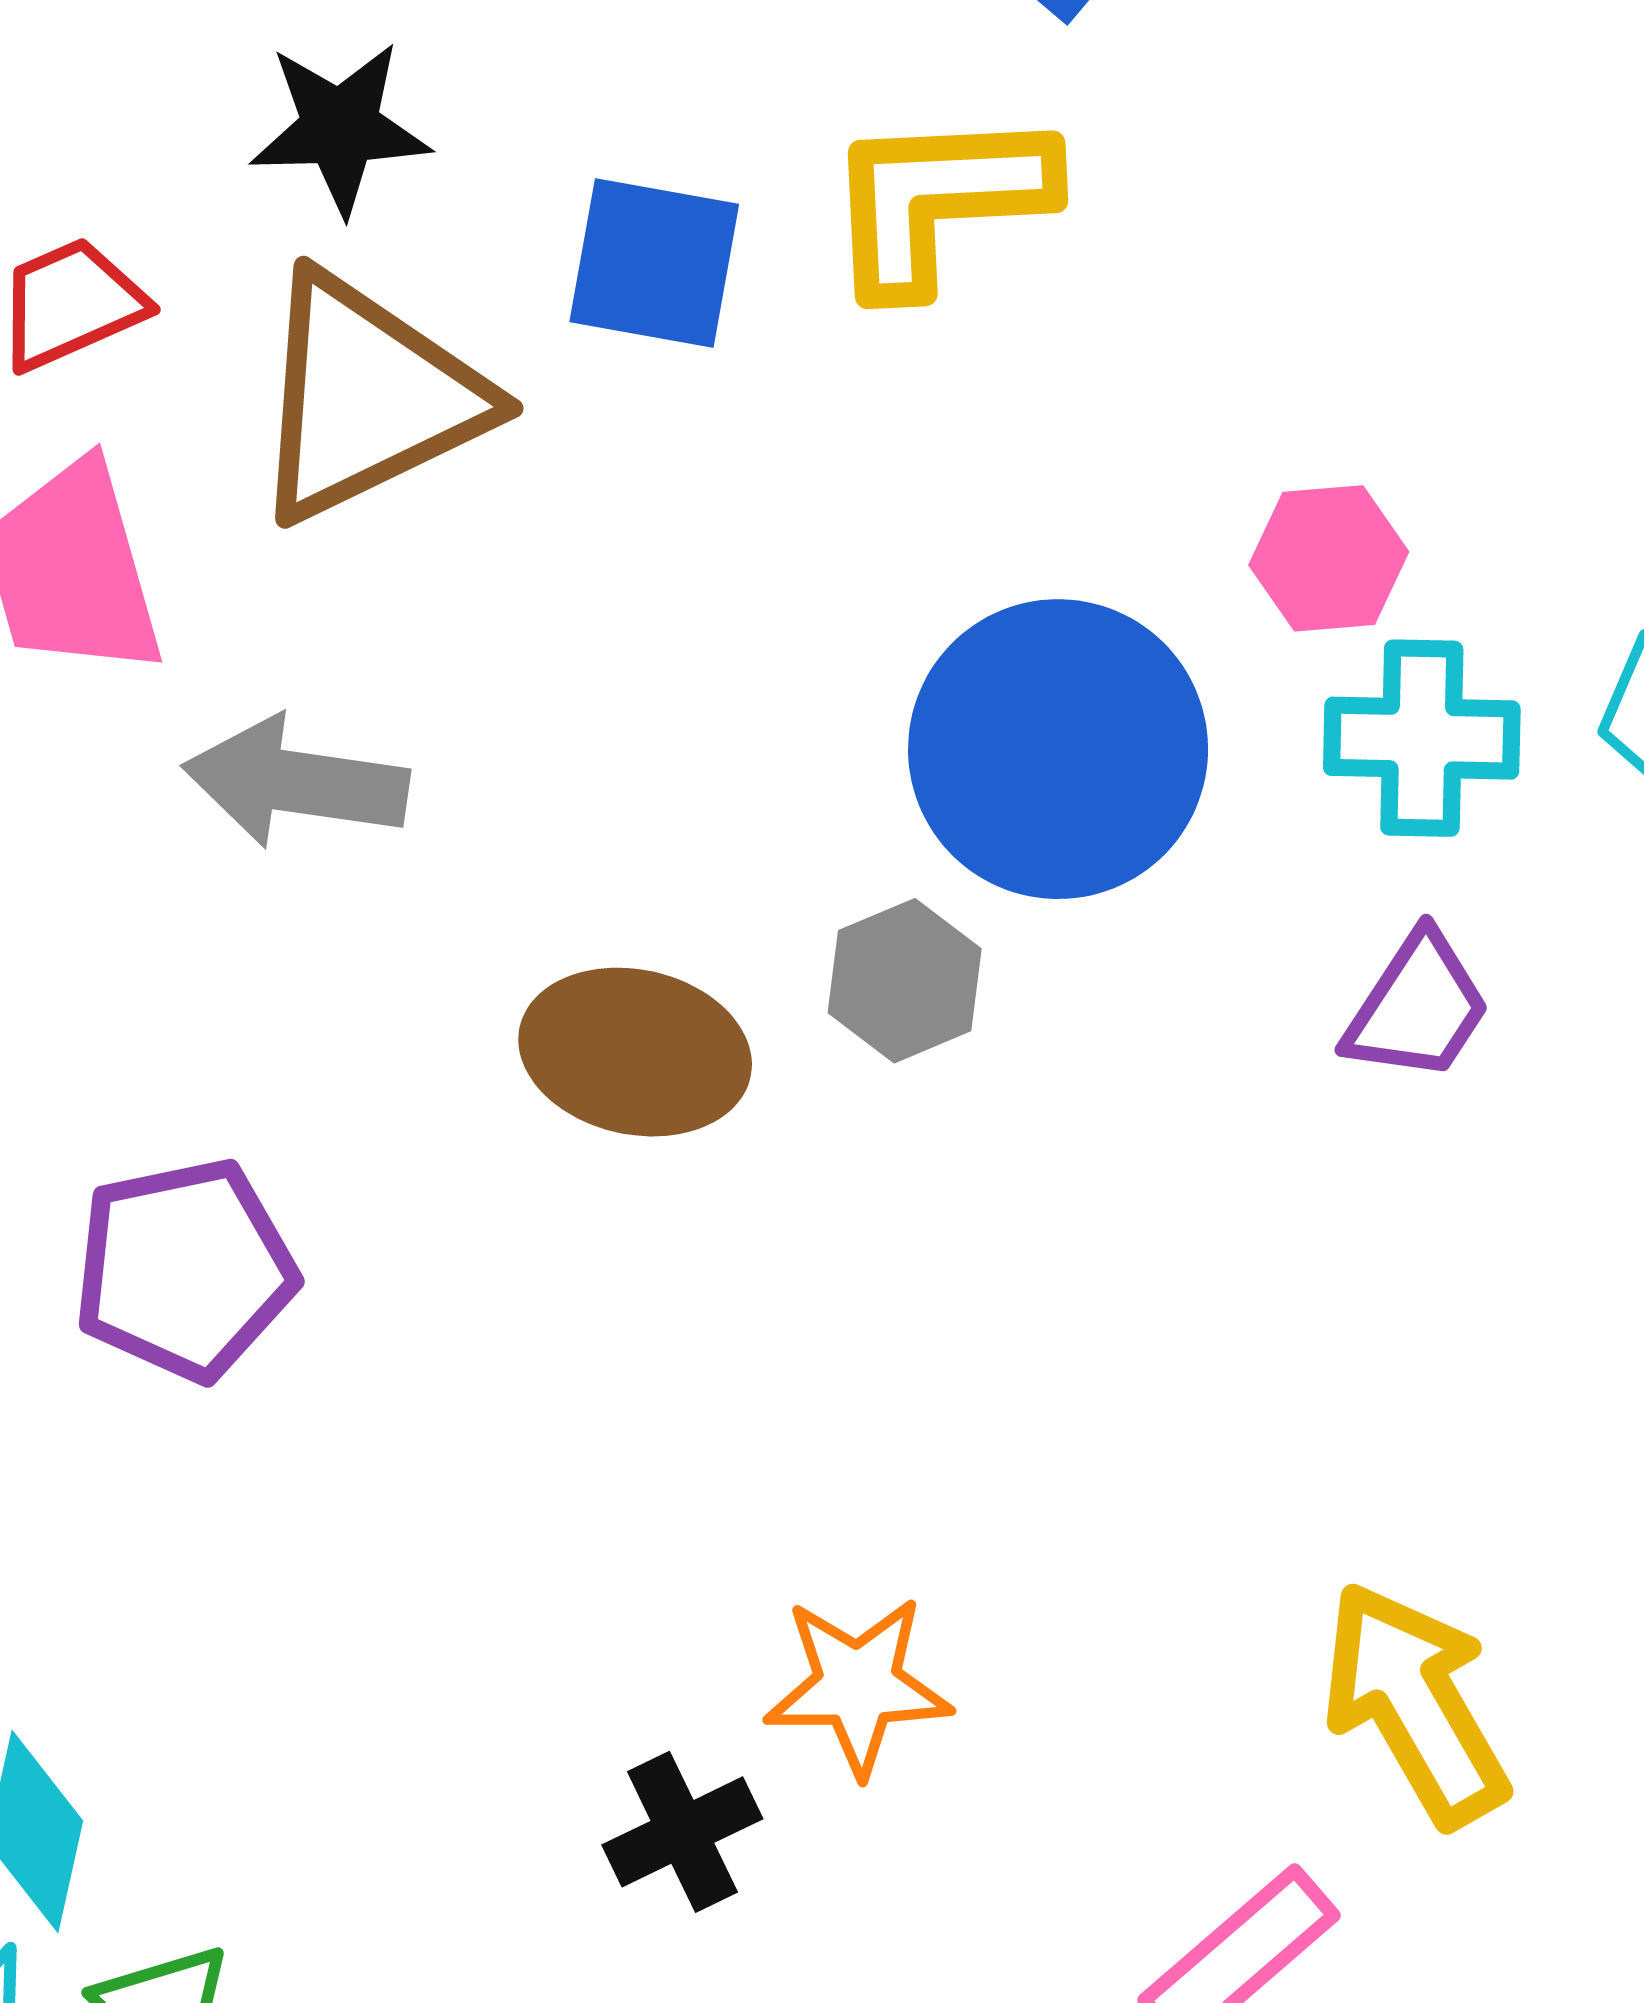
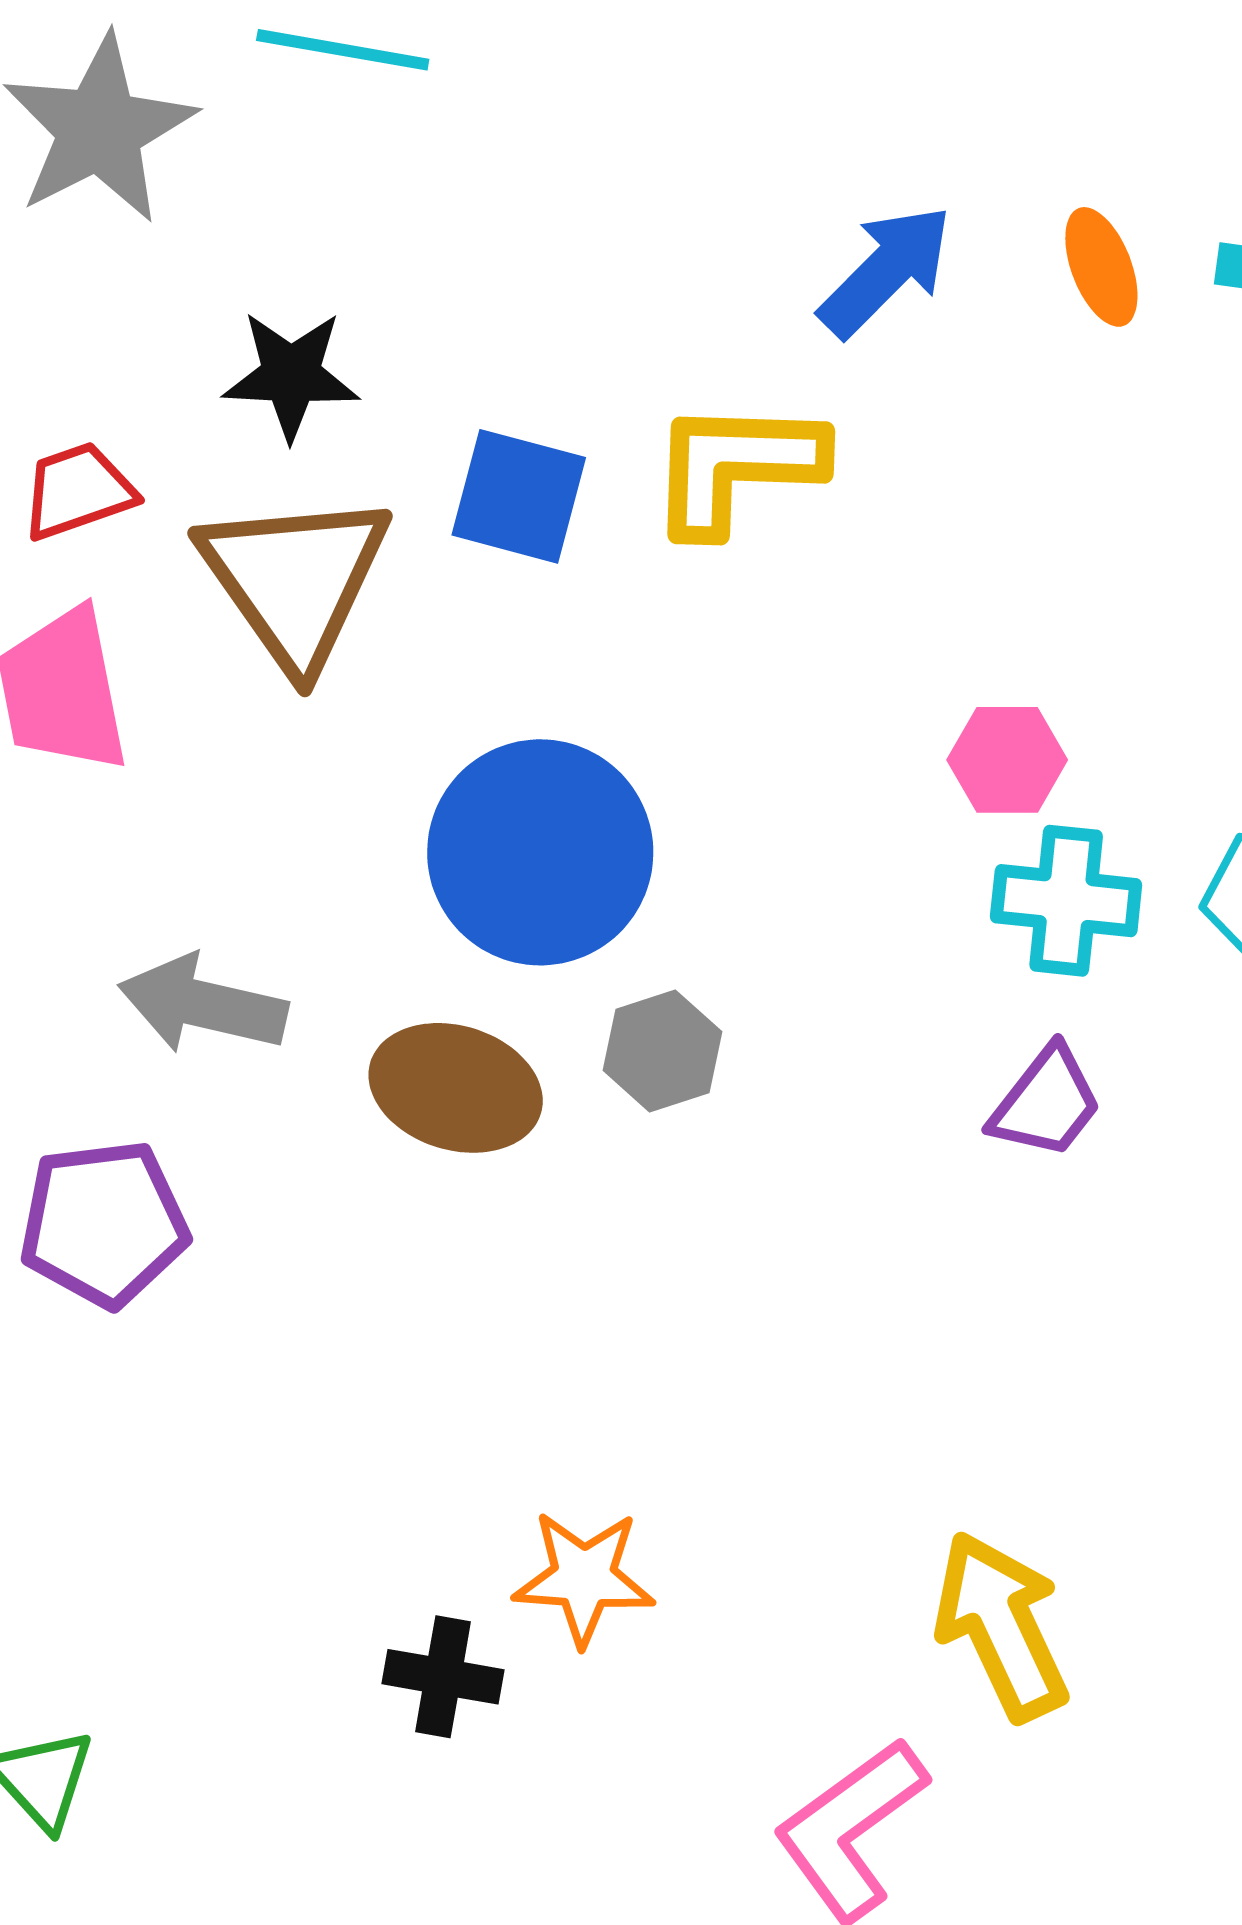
brown triangle: (368, 398) -> (295, 580), turned -44
blue circle: (1058, 749) -> (540, 852), moved
gray arrow: (296, 782) -> (203, 1004), moved
black cross: (682, 1832) -> (443, 1677), turned 31

